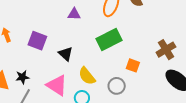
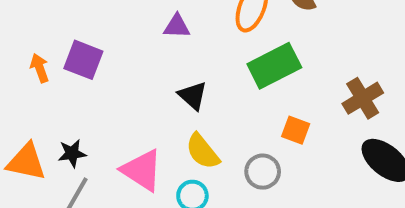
green rectangle: (109, 40) -> (274, 66), moved
purple square: (37, 41) -> (83, 60), moved
black triangle: (66, 54) -> (193, 96), moved

